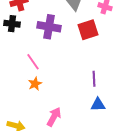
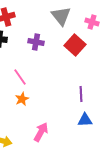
purple cross: (49, 27) -> (36, 42), size x0.7
red square: (88, 30) -> (75, 45), turned -30

